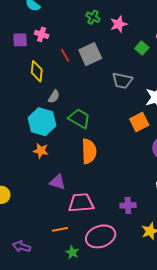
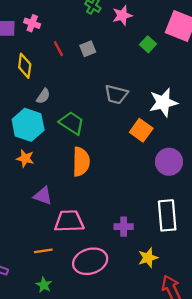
gray square: (90, 54) -> (88, 49), size x0.6
gray trapezoid: (122, 81) -> (116, 94), moved
orange square: (139, 122) -> (141, 130), turned -30
green star: (72, 252) -> (44, 285), moved

